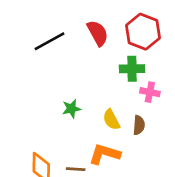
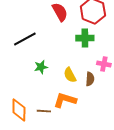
black line: (49, 41) -> (25, 39), moved
pink cross: (150, 92) -> (104, 64), moved

